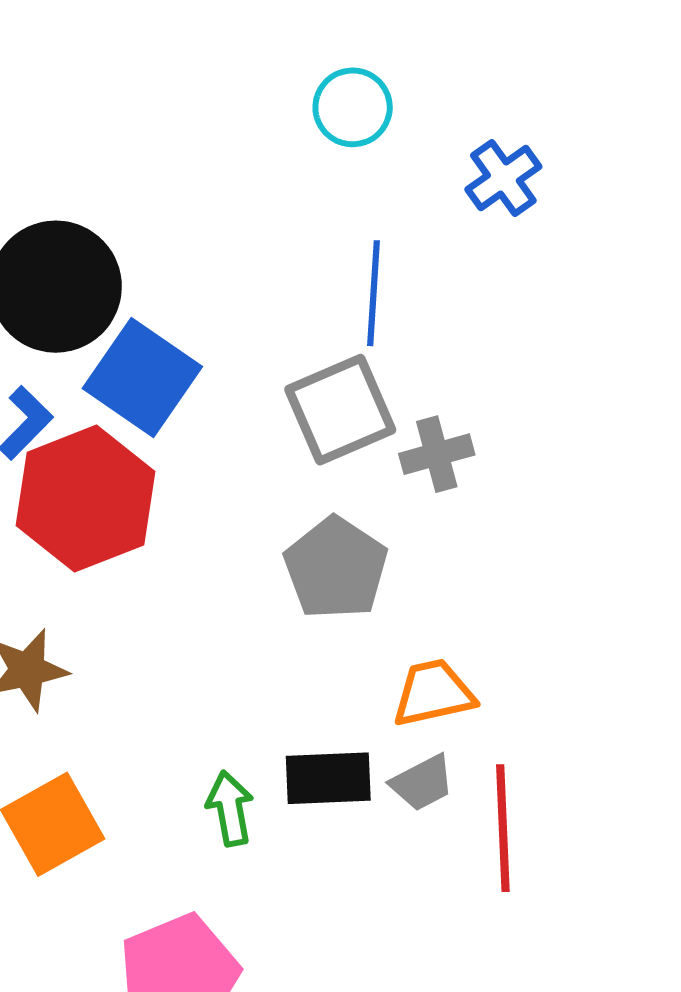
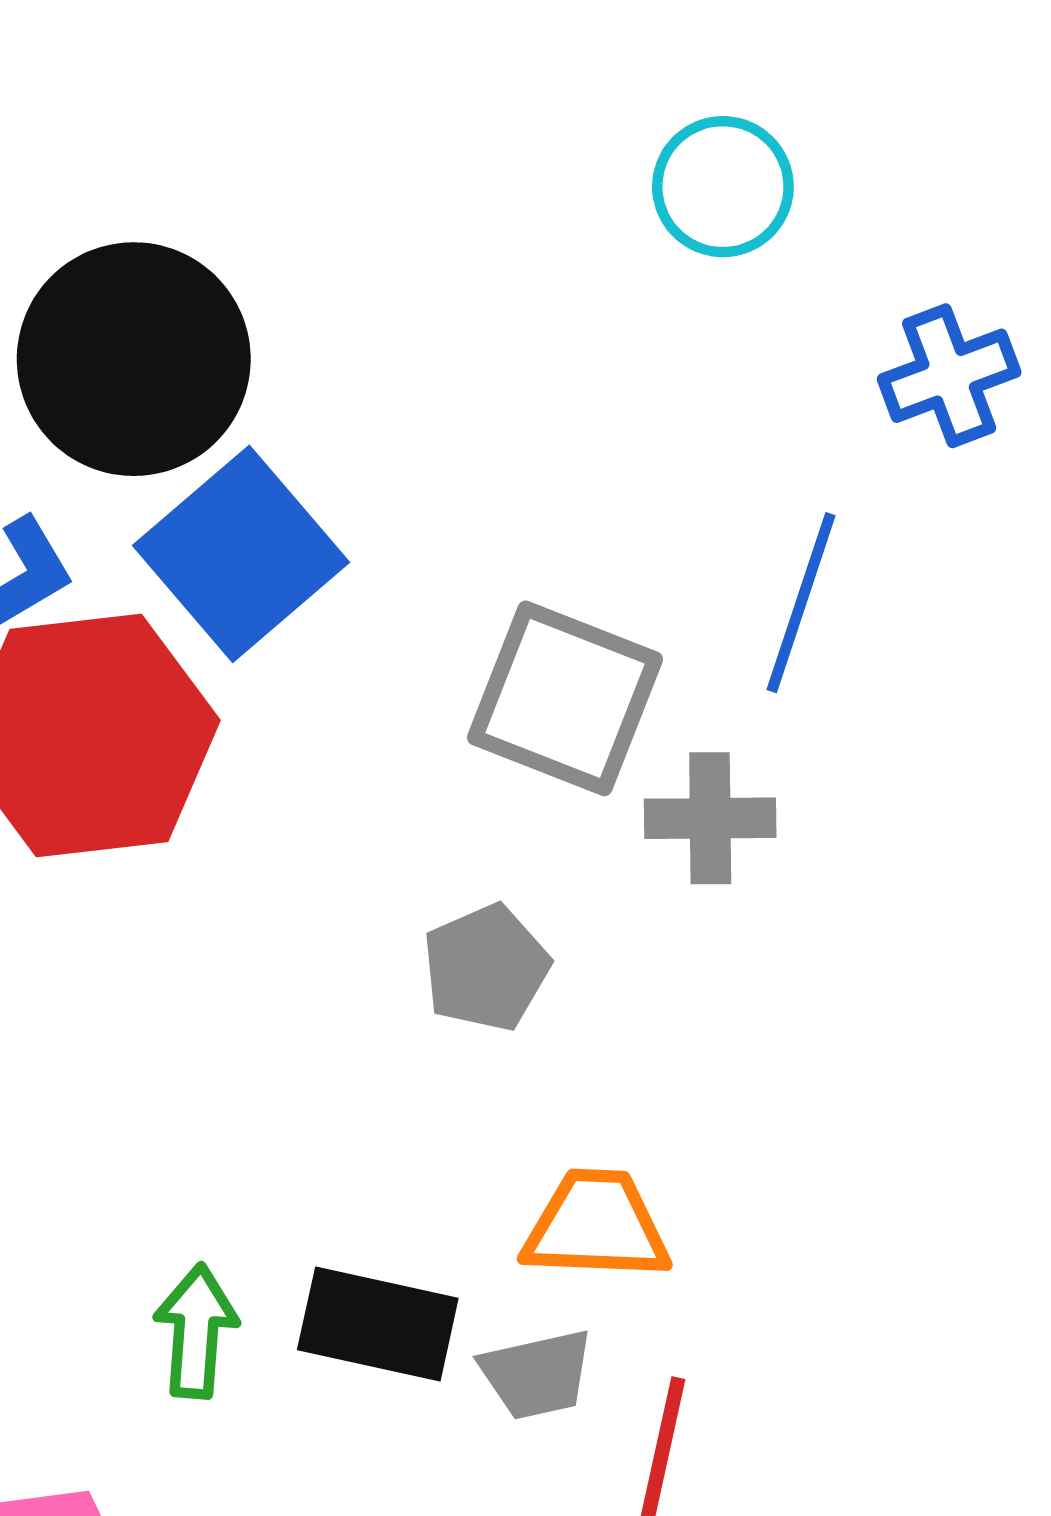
blue line: (373, 293) -> (801, 603), moved
gray square: (340, 410) -> (565, 698), turned 30
gray pentagon: (336, 568) -> (486, 968), size x0.7

